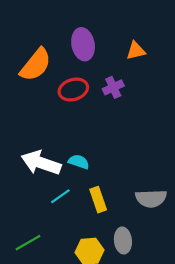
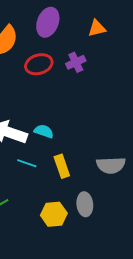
purple ellipse: (83, 44) -> (48, 22), turned 32
cyan line: (60, 196) -> (27, 163), turned 54

